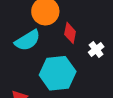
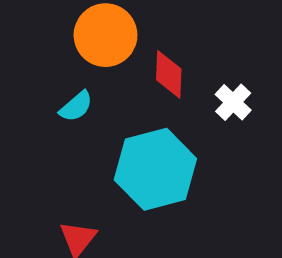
cyan semicircle: (28, 40) -> (76, 106), size x0.6

